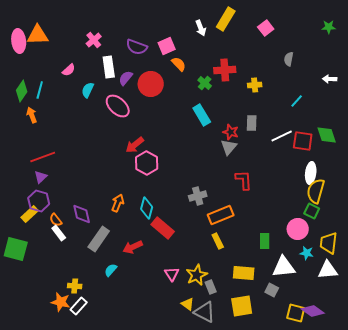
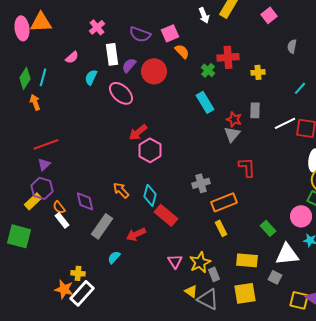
orange arrow: (118, 203) -> (121, 190), turned -66
green rectangle: (265, 241) -> (268, 228), turned -42
white rectangle: (79, 306) -> (82, 293), size x1.4

